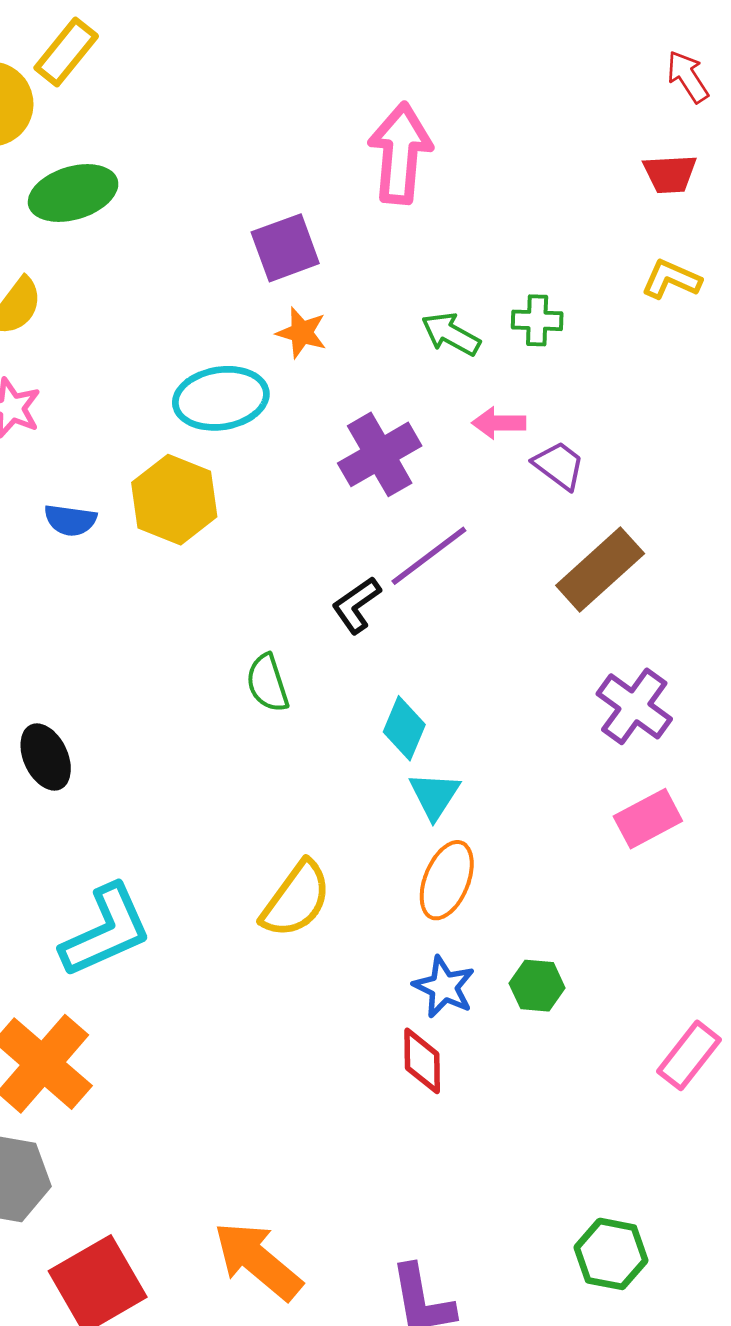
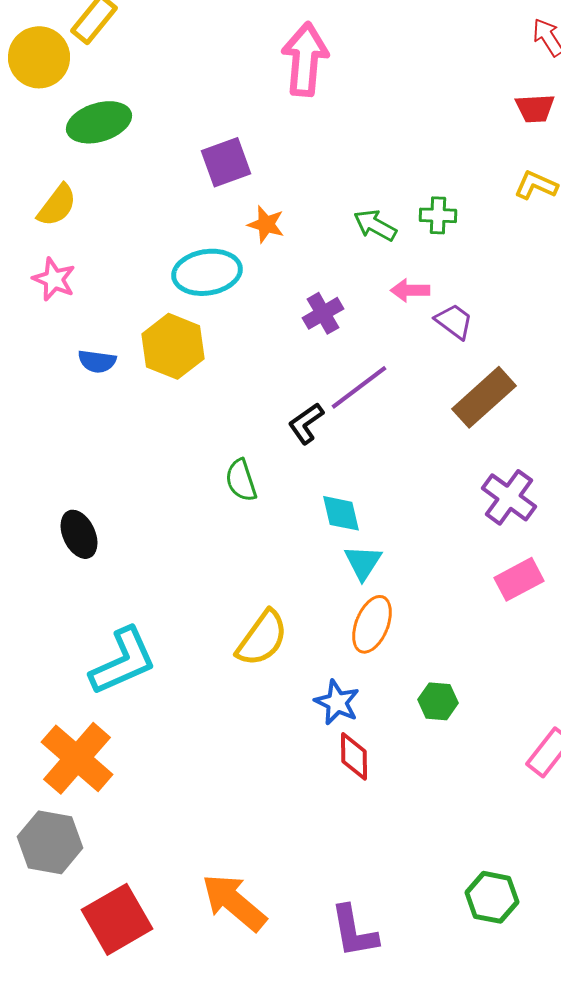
pink arrow: (400, 153) -> (305, 59), moved
purple square: (285, 248) -> (226, 162), moved
purple cross: (380, 454) -> (323, 313), size x0.7
cyan diamond: (404, 728) -> (341, 513), turned -36
blue star: (444, 987) -> (337, 702), moved

